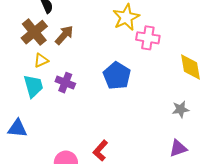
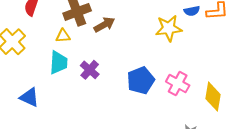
pink cross: (148, 38) -> (178, 84), moved
yellow triangle: (41, 60) -> (63, 36), moved

